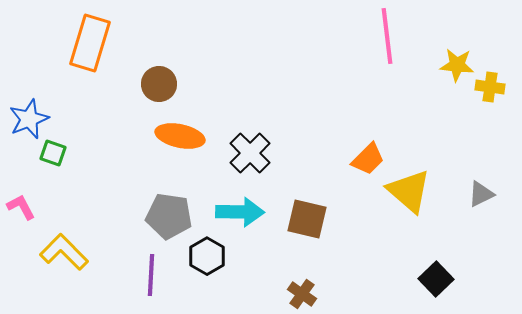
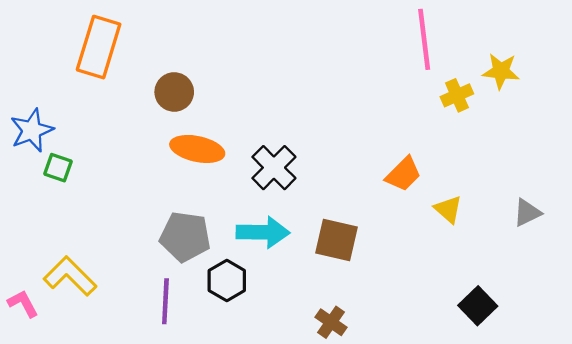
yellow cross: (490, 87) -> (457, 95), moved, turned -32
yellow triangle: (409, 191) -> (448, 209), size x0.6
pink L-shape: (21, 207) -> (23, 304), moved

